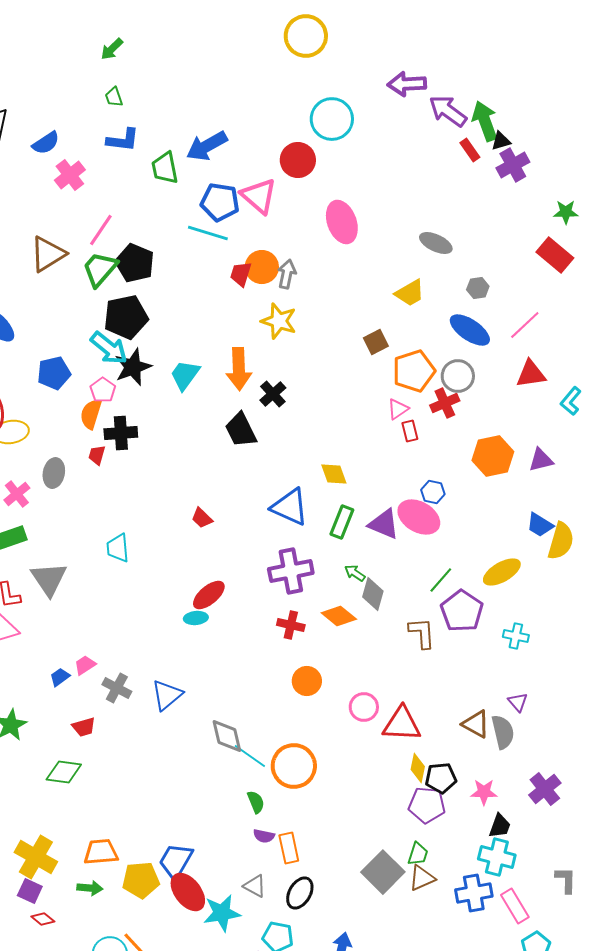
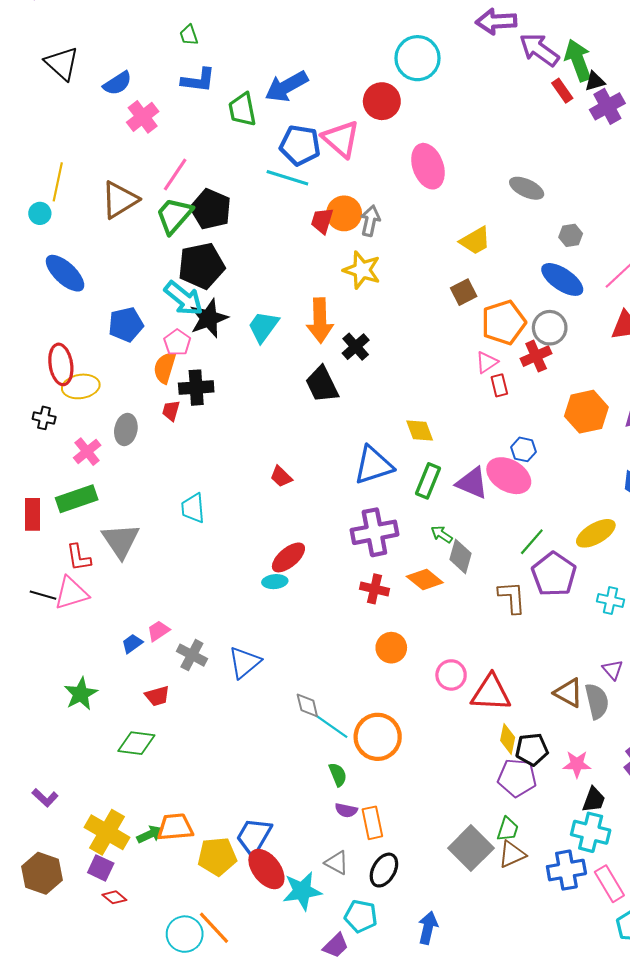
yellow trapezoid: (410, 293) -> (475, 241), moved
blue triangle: (290, 507) -> (373, 465), turned -42
gray diamond: (227, 736) -> (307, 705), size x0.7
green arrow: (90, 888) -> (150, 834), moved, turned -30

